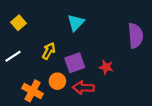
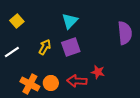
purple square: (75, 63) -> (71, 47), moved
red star: (106, 67) -> (98, 72), moved
orange circle: (57, 81) -> (51, 83), moved

